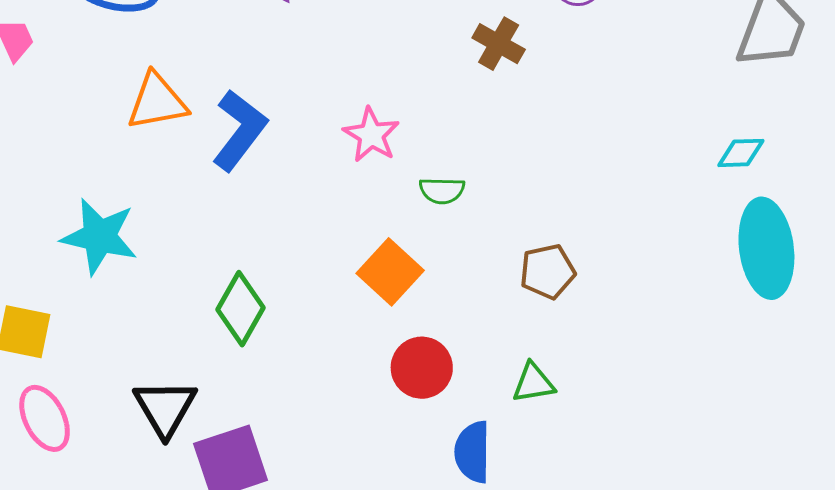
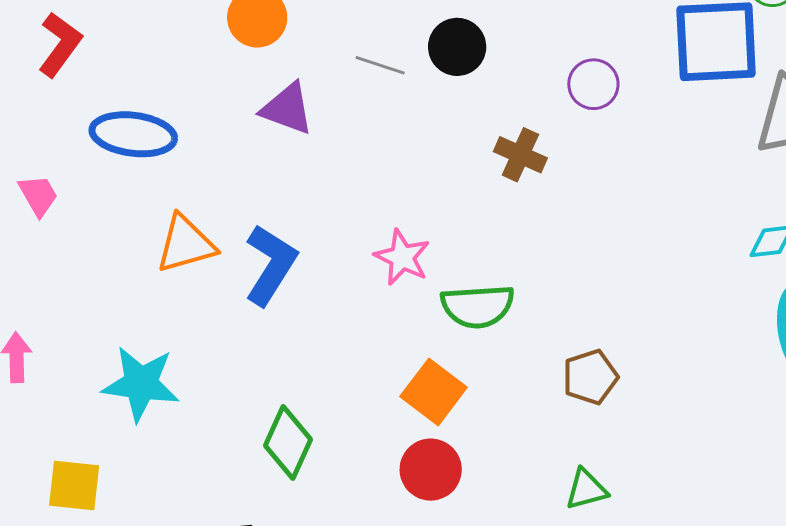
green semicircle: (442, 191) -> (478, 306), size x1.6
red circle: (422, 368) -> (431, 470), moved

